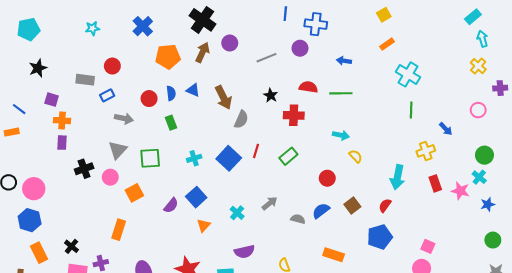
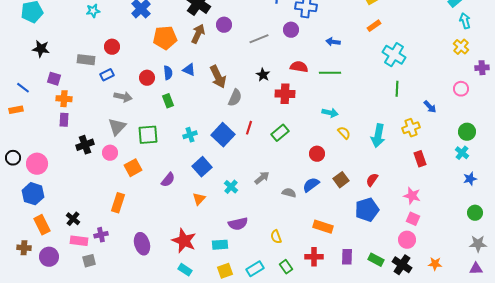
black star: (38, 68) -> (41, 49), turned 30
cyan arrow: (397, 177) -> (378, 136), moved
pink star: (460, 191) -> (412, 196), moved
blue square: (196, 197) -> (202, 167), moved

